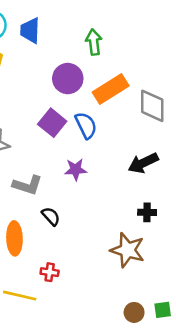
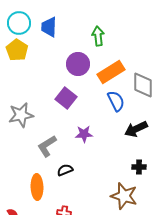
blue semicircle: (86, 125) -> (116, 101), moved
gray L-shape: (27, 185) -> (47, 146), turned 130
black semicircle: (51, 216) -> (65, 170), turned -70

